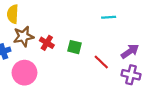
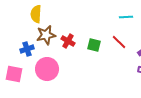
red line: (101, 62) -> (119, 42), moved

